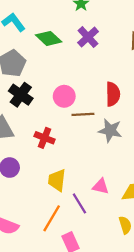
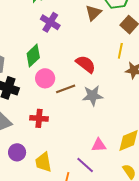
green diamond: (49, 38) -> (33, 56), moved, turned -70
red semicircle: (113, 94) -> (86, 64), turned -35
yellow trapezoid: (57, 180) -> (43, 162), moved

